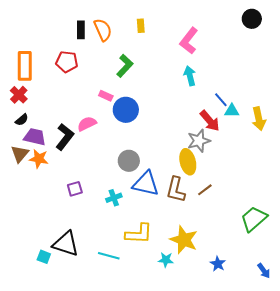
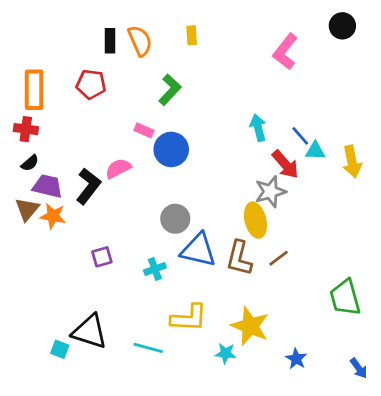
pink L-shape: (189, 41) -> (285, 52), moved
cyan arrow: (190, 76) -> (258, 128), moved
red cross: (19, 95) -> (26, 129), turned -36
green trapezoid: (254, 219) -> (345, 298), turned -64

